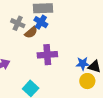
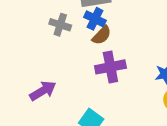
brown semicircle: (31, 32) -> (102, 35), moved

